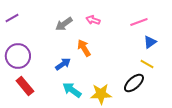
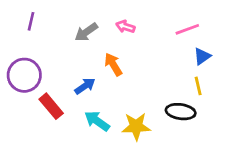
purple line: (12, 18) -> (31, 21), moved, turned -48
yellow line: (147, 64) -> (198, 86), turned 48
black ellipse: (134, 83) -> (181, 112), turned 50
red rectangle: (25, 86) -> (51, 106), moved

